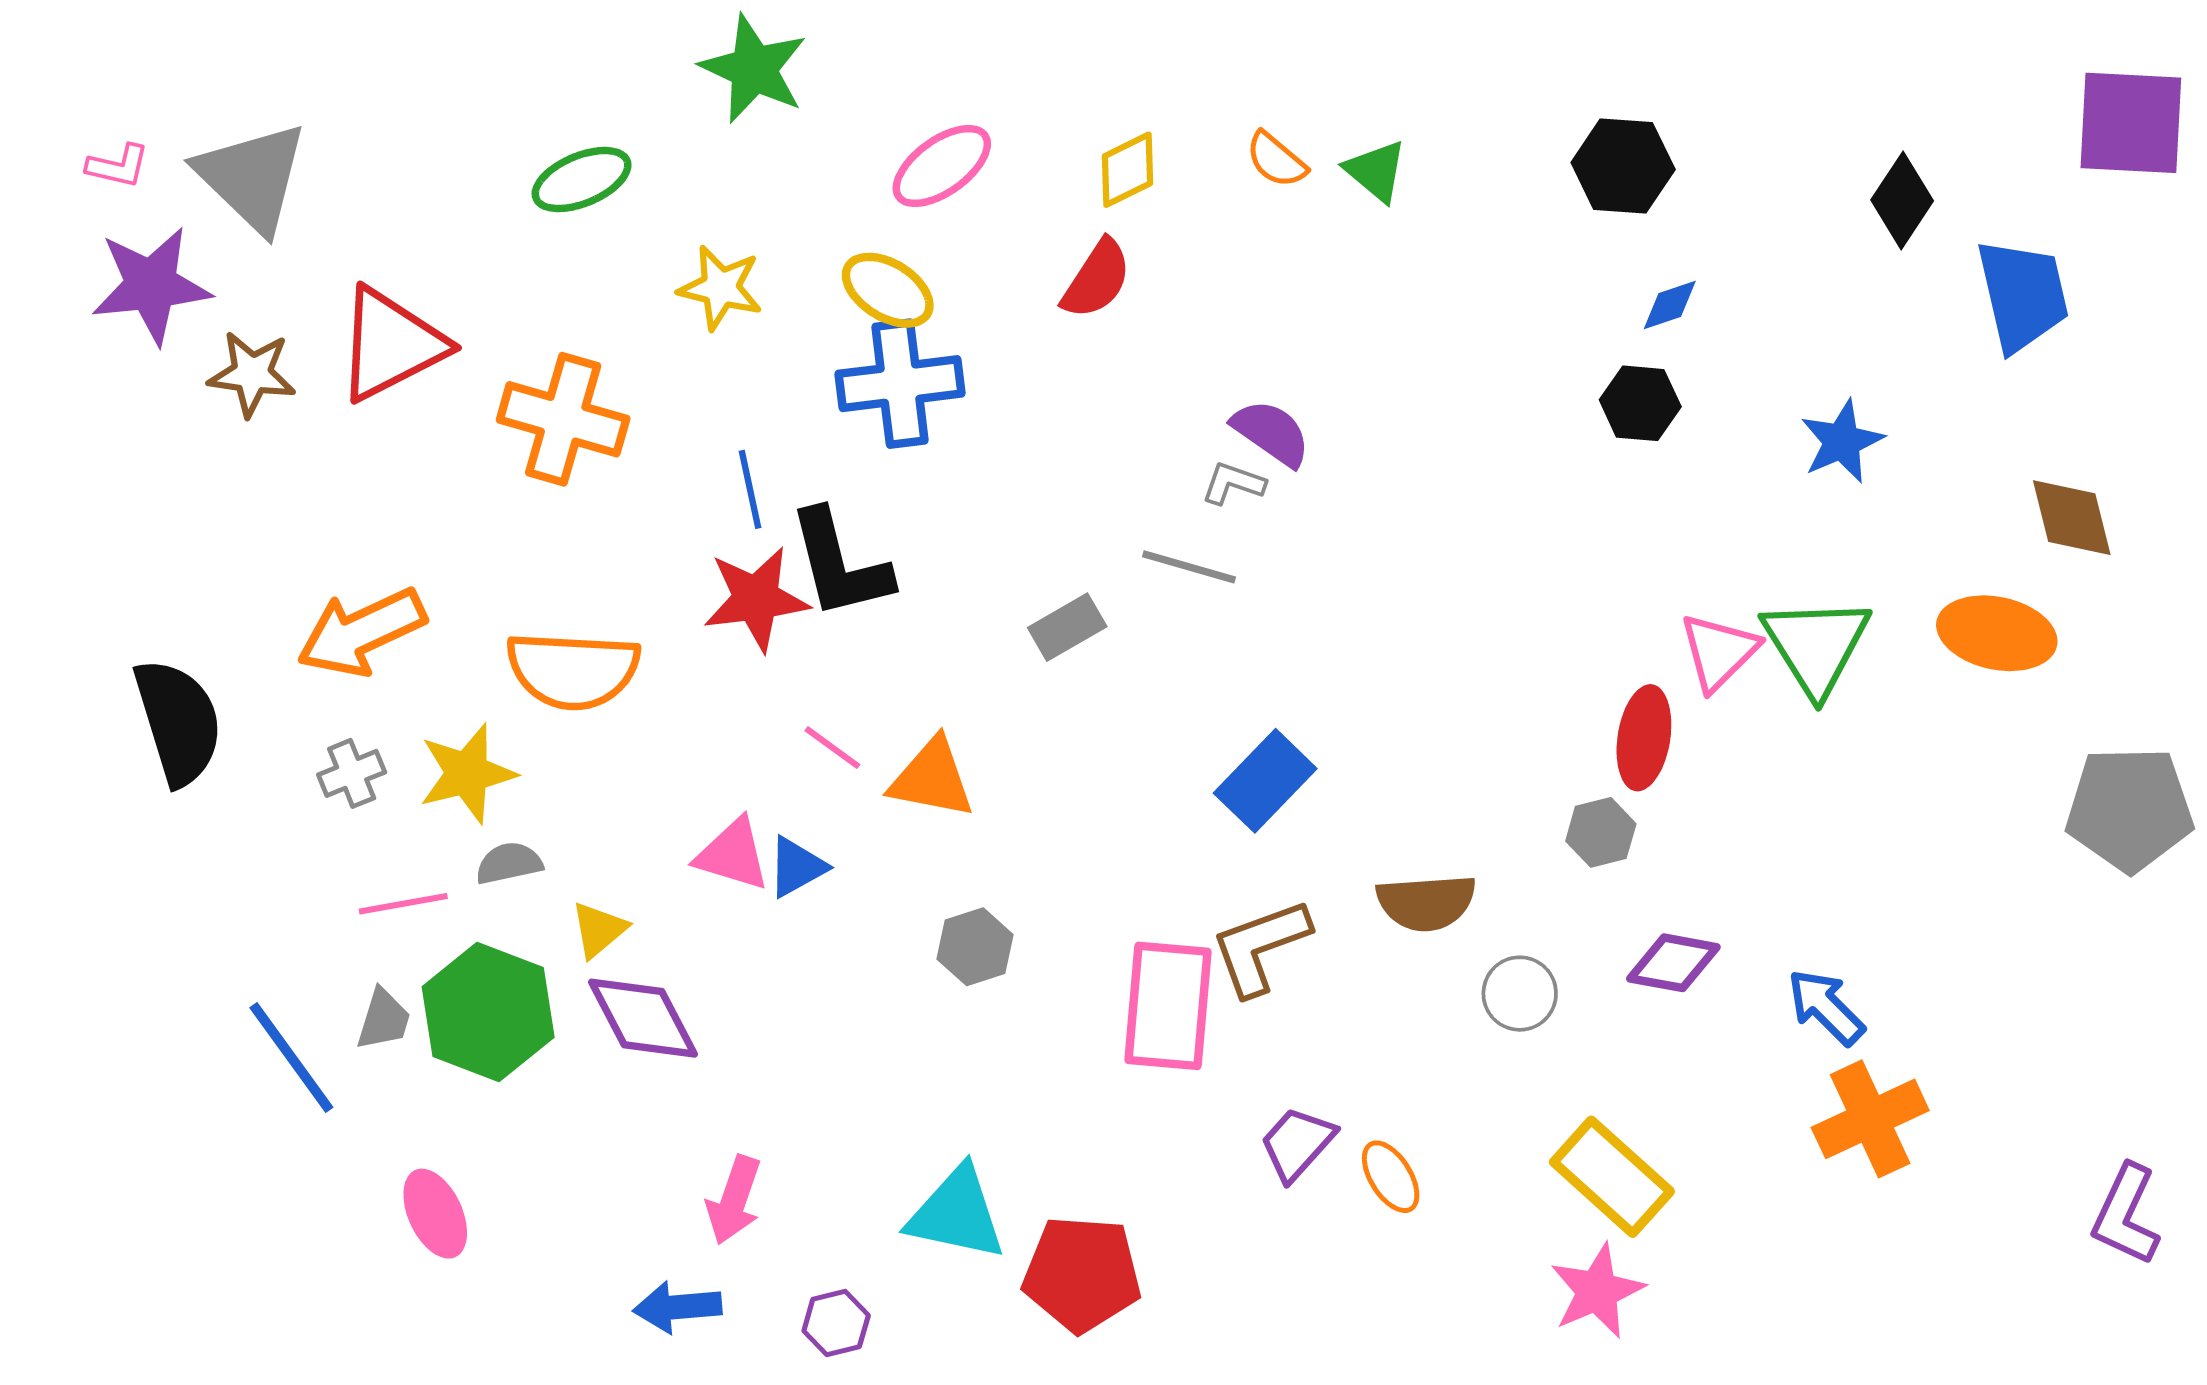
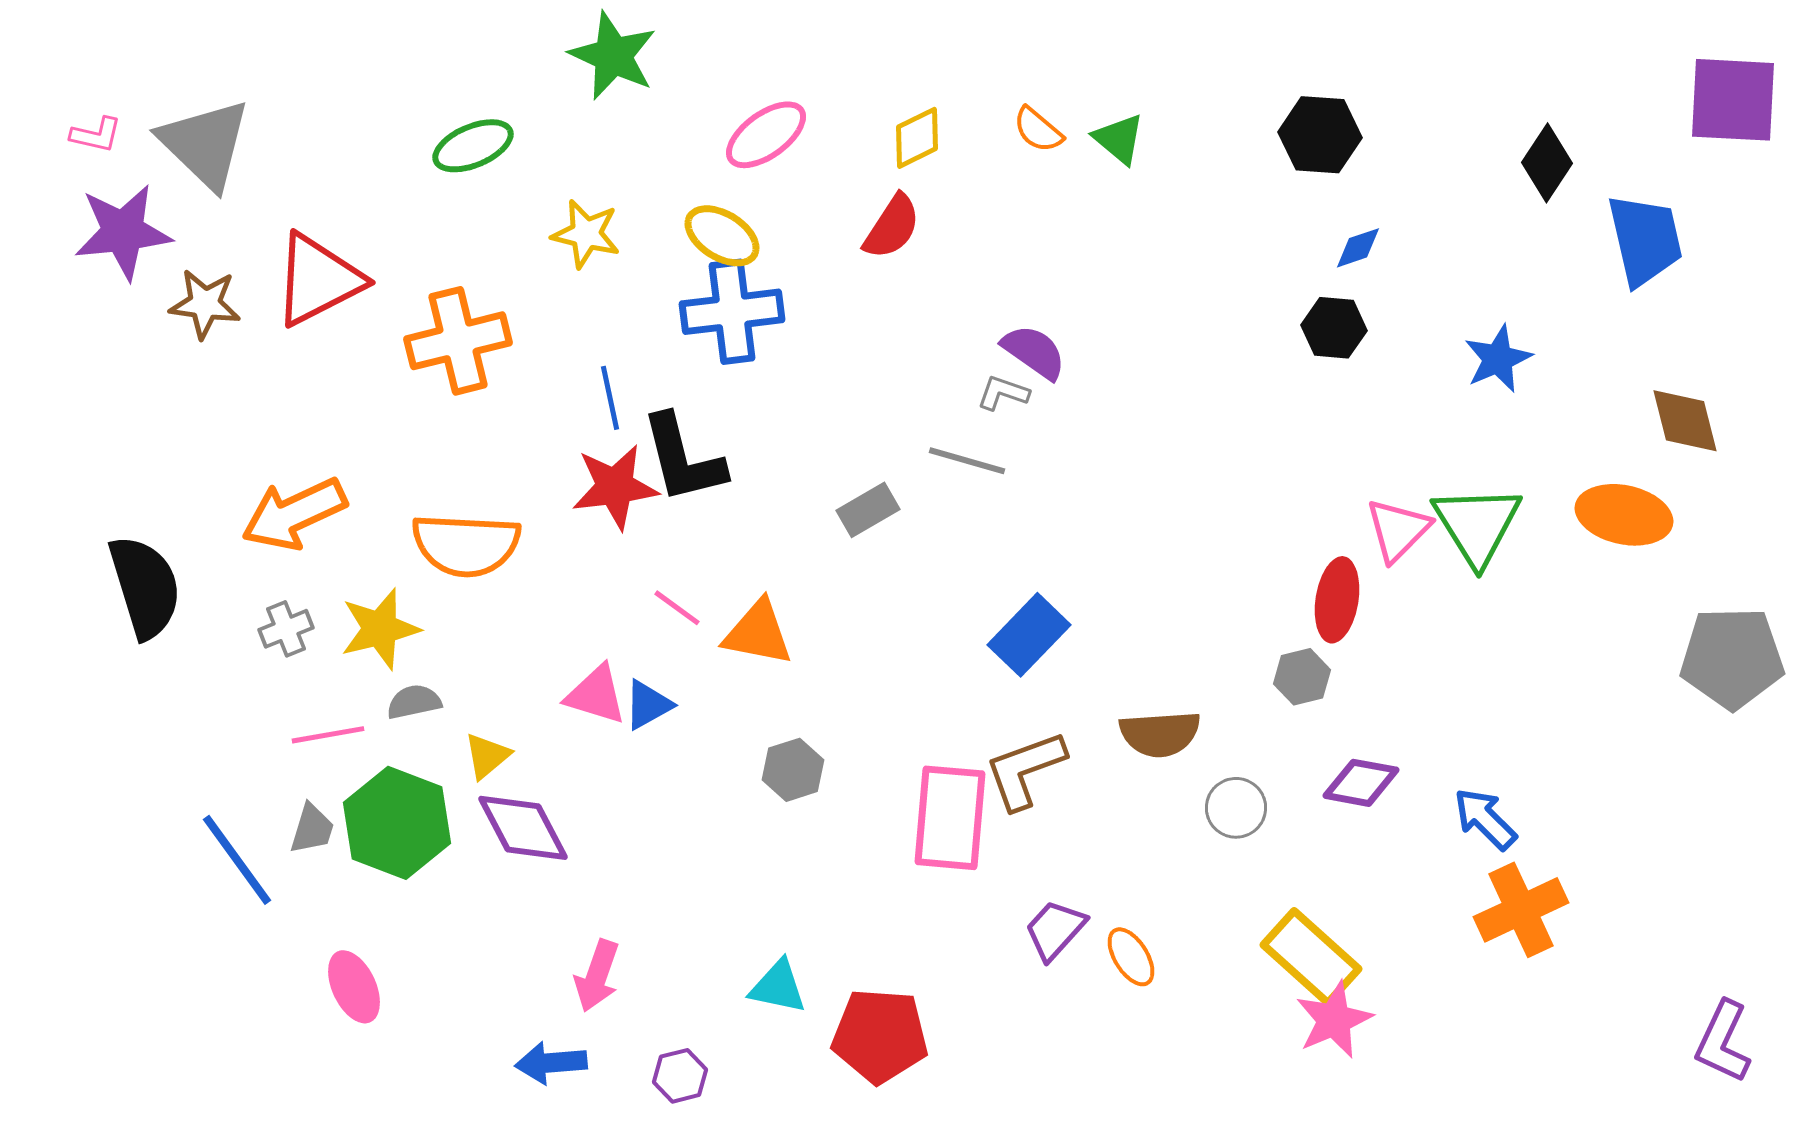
orange cross: (563, 419) -> (458, 341), turned -30
cyan triangle: (957, 1214) -> (778, 987), size x0.7
purple L-shape: (2126, 1215) -> (1723, 1042), moved
pink star: (1597, 1291) -> (1334, 1020), moved

